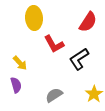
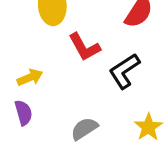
yellow arrow: (20, 63) -> (30, 77), turned -70

